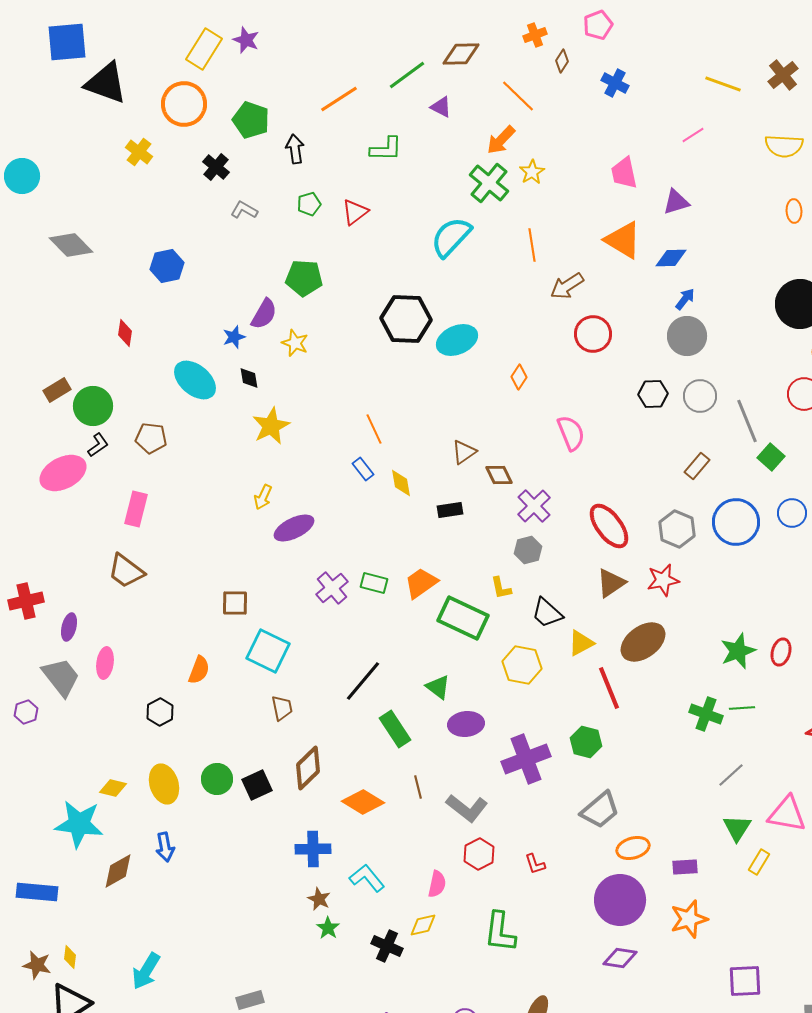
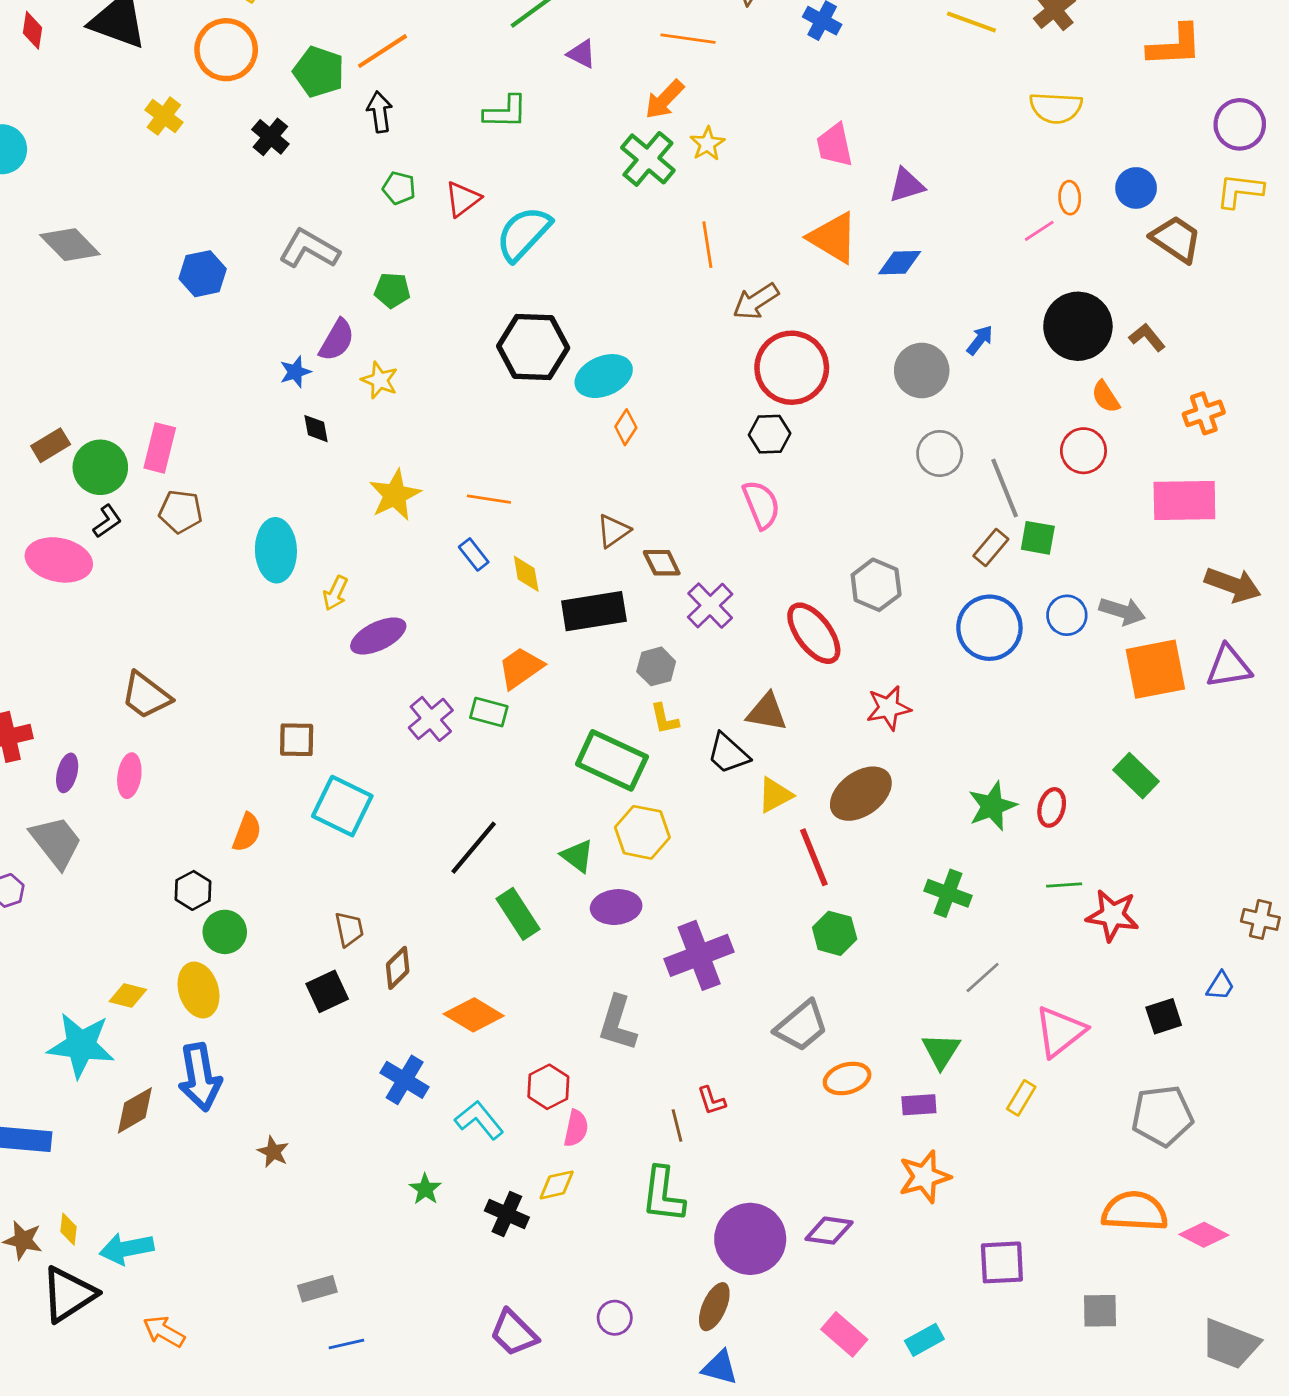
orange line: (518, 96) -> (688, 39), turned -36
orange line: (339, 99) -> (382, 51), moved
pink line: (693, 135) -> (1039, 231), moved
green pentagon: (309, 204) -> (399, 188), turned 30
gray L-shape: (244, 210) -> (309, 249), moved, size x1.6
cyan semicircle: (451, 237) -> (523, 234), moved
green pentagon: (304, 278) -> (392, 290), size x0.7
blue arrow: (685, 299) -> (980, 340), moved
red diamond: (125, 333) -> (33, 30), moved
red circle: (593, 334) -> (792, 368), size x1.4
orange diamond: (519, 377) -> (626, 427), moved
cyan ellipse: (195, 380) -> (276, 550), moved, turned 48
black hexagon: (653, 394) -> (770, 434), moved
yellow star: (271, 426) -> (395, 495), moved
orange line: (374, 429) -> (489, 499), turned -56
green square: (771, 457) -> (1038, 538), turned -32
brown rectangle: (697, 466) -> (991, 547), moved
pink ellipse: (63, 473) -> (59, 560), turned 39
pink rectangle: (136, 509) -> (160, 448), moved
black rectangle: (450, 510) -> (594, 611), size x1.8
gray hexagon: (677, 529) -> (876, 585), moved
gray hexagon: (528, 550) -> (656, 666), moved
orange trapezoid: (421, 583) -> (521, 668), moved
brown triangle: (611, 583) -> (767, 712), moved, turned 44
pink ellipse: (105, 663) -> (129, 776), moved
yellow hexagon: (522, 665) -> (642, 832), moved
brown trapezoid: (282, 708) -> (349, 929), moved
green line: (742, 708) -> (1064, 885), moved
green hexagon: (586, 742) -> (835, 933), moved
brown diamond: (308, 768) -> (398, 968), size x0.7
green circle: (217, 779) -> (225, 932), moved
brown line: (418, 787) -> (677, 1126), moved
gray L-shape: (467, 808) -> (617, 1023), turned 69
pink triangle: (787, 814) -> (1060, 1031), turned -48
green triangle: (737, 828) -> (941, 1051), moved
blue arrow: (165, 847) -> (200, 1077), size x1.6
blue cross: (313, 849) -> (405, 1080), turned 32
red hexagon: (479, 854) -> (548, 1087), moved
brown star: (319, 899) -> (273, 1152), moved
purple circle: (620, 900) -> (750, 1239), moved
cyan arrow: (146, 971) -> (127, 1249), moved, turned 48

